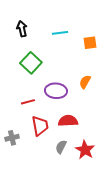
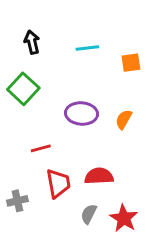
green square: (31, 63) -> (23, 89), moved
purple ellipse: (56, 91) -> (81, 114), moved

